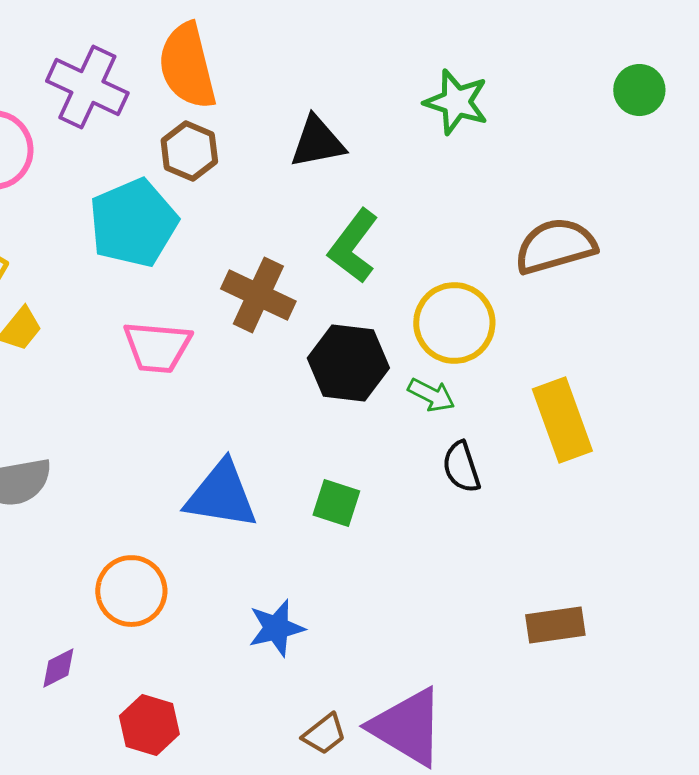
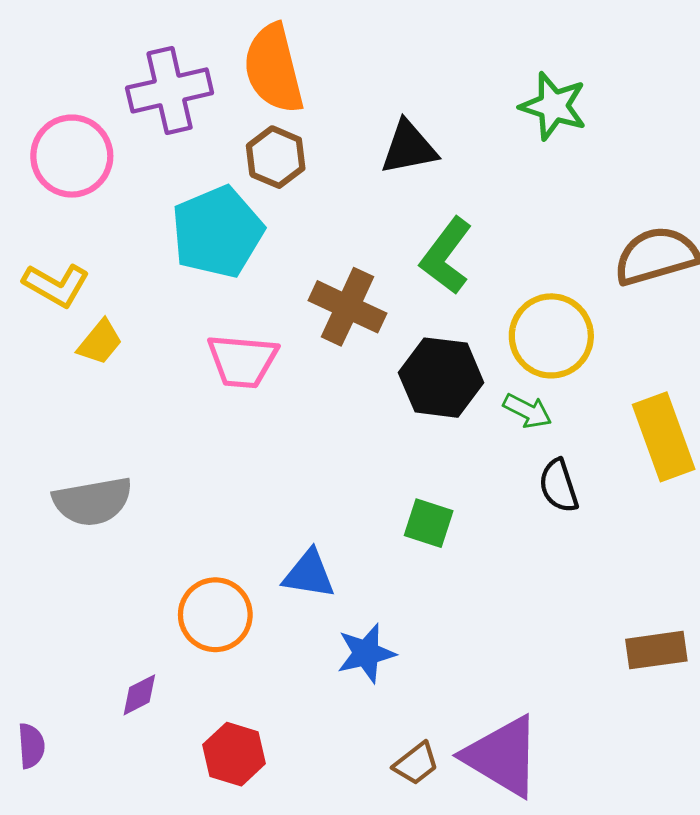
purple cross: (87, 87) -> (170, 90), turned -38
blue triangle: (221, 495) -> (309, 574), moved, size x0.7

